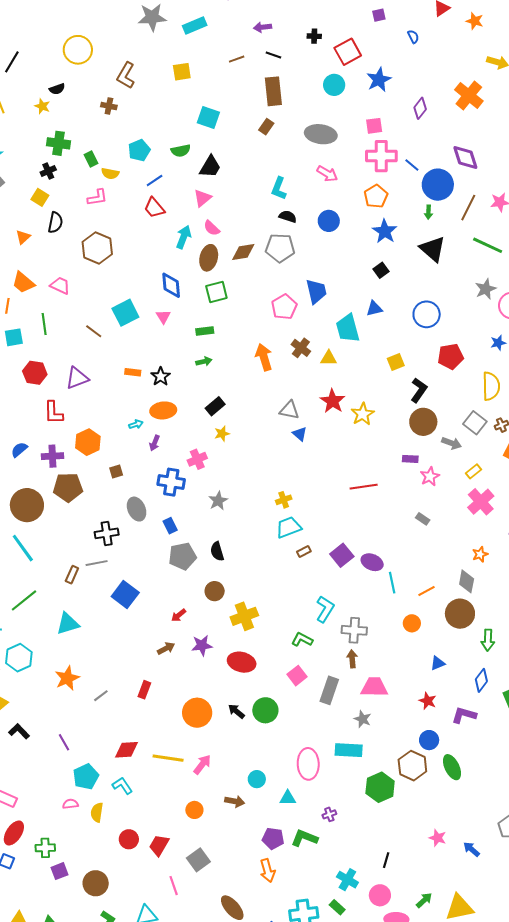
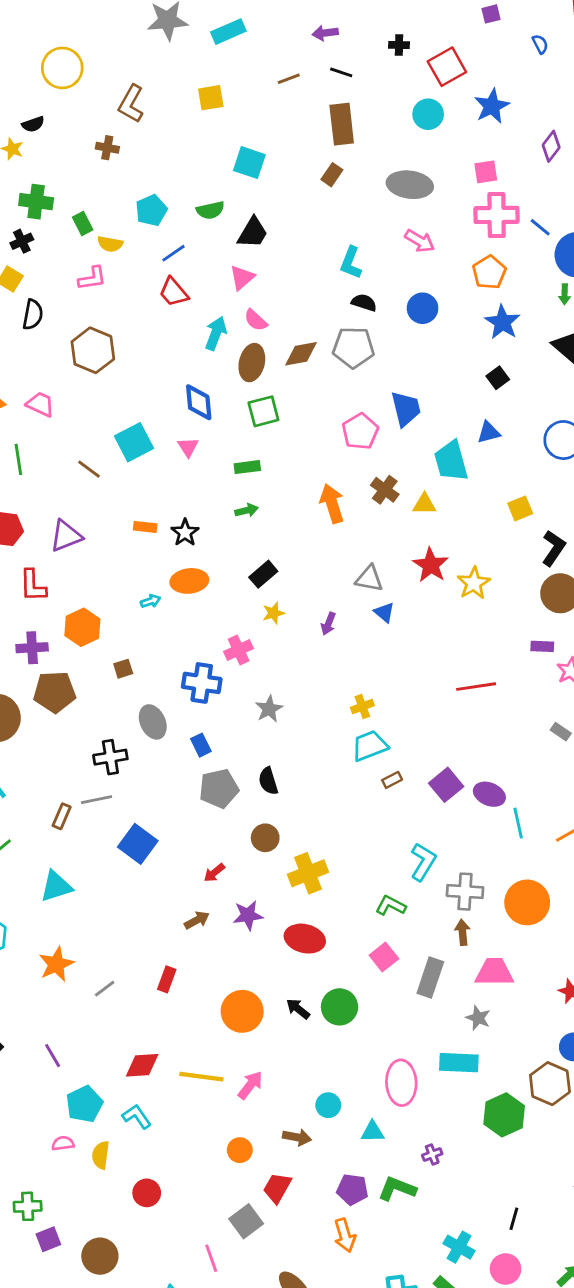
purple arrow: (155, 443) -> (328, 624), moved
orange circle: (412, 623) -> (527, 902), moved, size x1.8
red trapezoid: (159, 845) -> (277, 1188), moved

